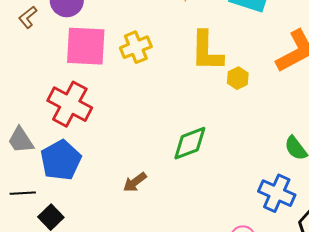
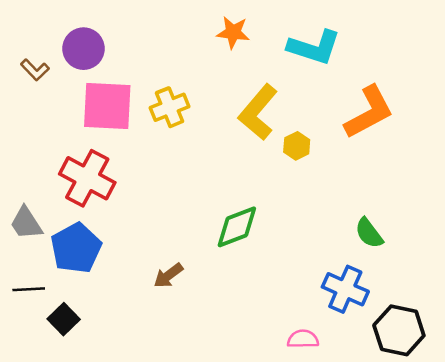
brown L-shape: (28, 17) -> (35, 70), turned -95
yellow L-shape: (207, 51) -> (258, 112), turned 39

